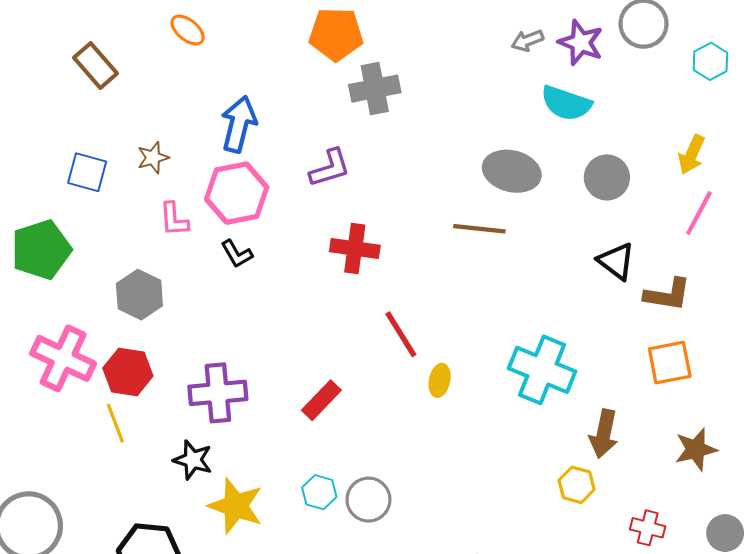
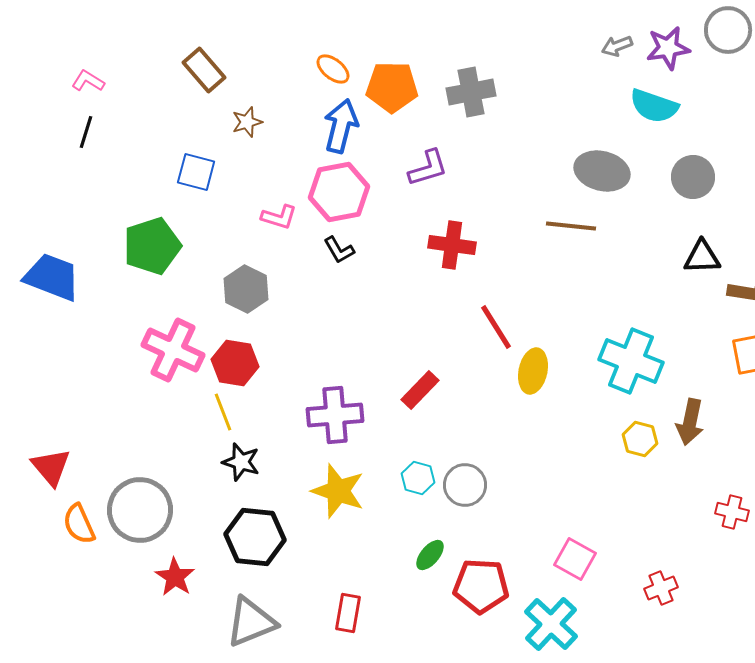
orange ellipse: (188, 30) -> (333, 69), moved
orange pentagon: (336, 34) -> (392, 87), moved
purple star: (581, 43) -> (668, 48), turned -30
brown star: (153, 158) -> (247, 122), moved
pink L-shape: (174, 219) -> (279, 217), turned -69
black triangle: (616, 261) -> (702, 257), turned -39
yellow ellipse: (440, 380) -> (533, 371), size x1.4
purple cross: (218, 393) -> (335, 415), moved
black star: (193, 460) -> (241, 462), moved
yellow hexagon: (577, 485) -> (640, 439), moved

